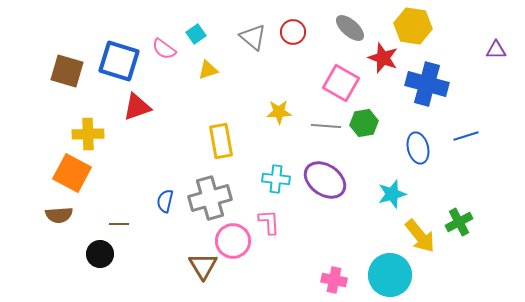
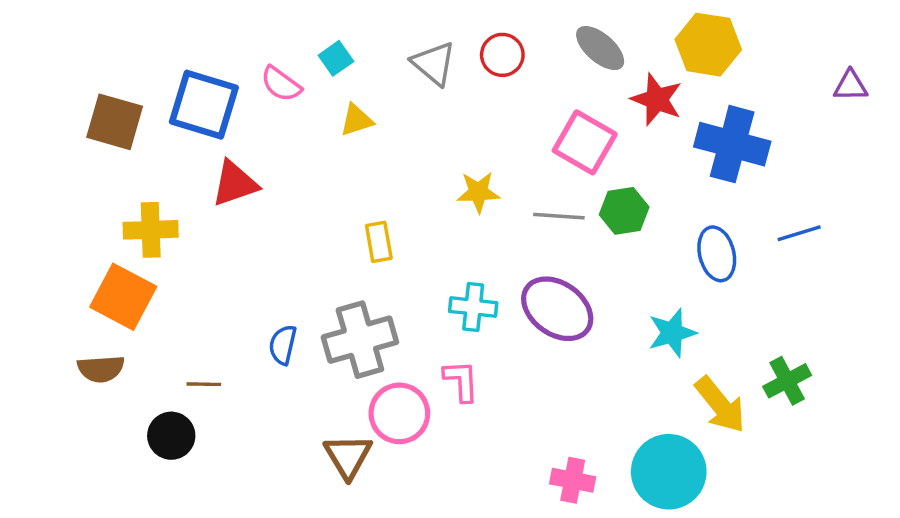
yellow rectangle: (221, 141) -> (379, 242), size x0.7

